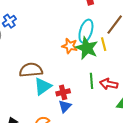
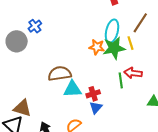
green star: (87, 48) -> (114, 48), turned -30
red arrow: (109, 84) -> (133, 73), moved
cyan triangle: (43, 86) -> (72, 89), turned 36

